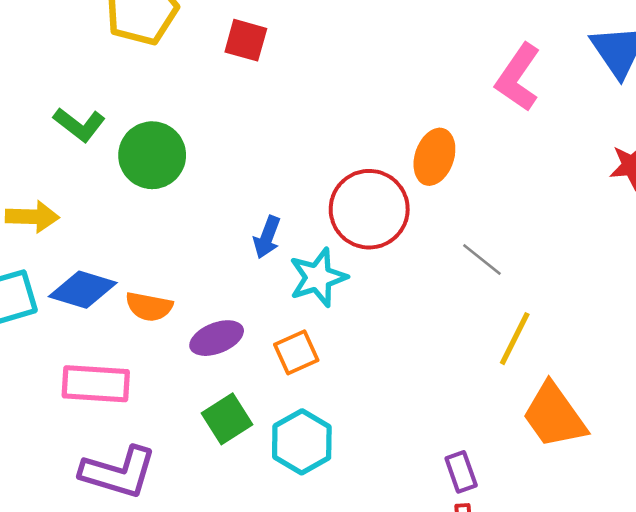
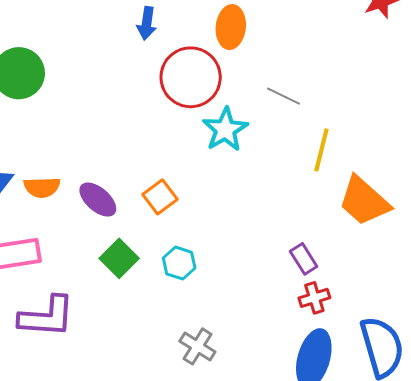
blue arrow: (267, 237) -> (147, 23), moved
cyan star: (318, 277) -> (225, 129), moved
purple ellipse: (217, 338) -> (98, 200), turned 75
cyan hexagon: (302, 442) -> (179, 263), size x0.7

